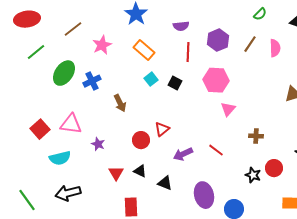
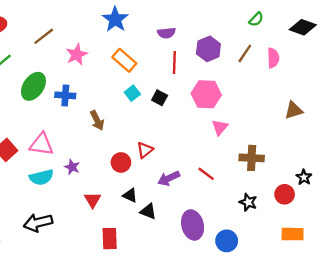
blue cross: (92, 81) -> (65, 95), turned 30
brown cross: (256, 136) -> (252, 158), size x1.5
cyan semicircle: (60, 158) -> (41, 177), moved
red circle: (274, 168) -> (285, 194), moved
black triangle: (140, 171) -> (130, 195), moved

